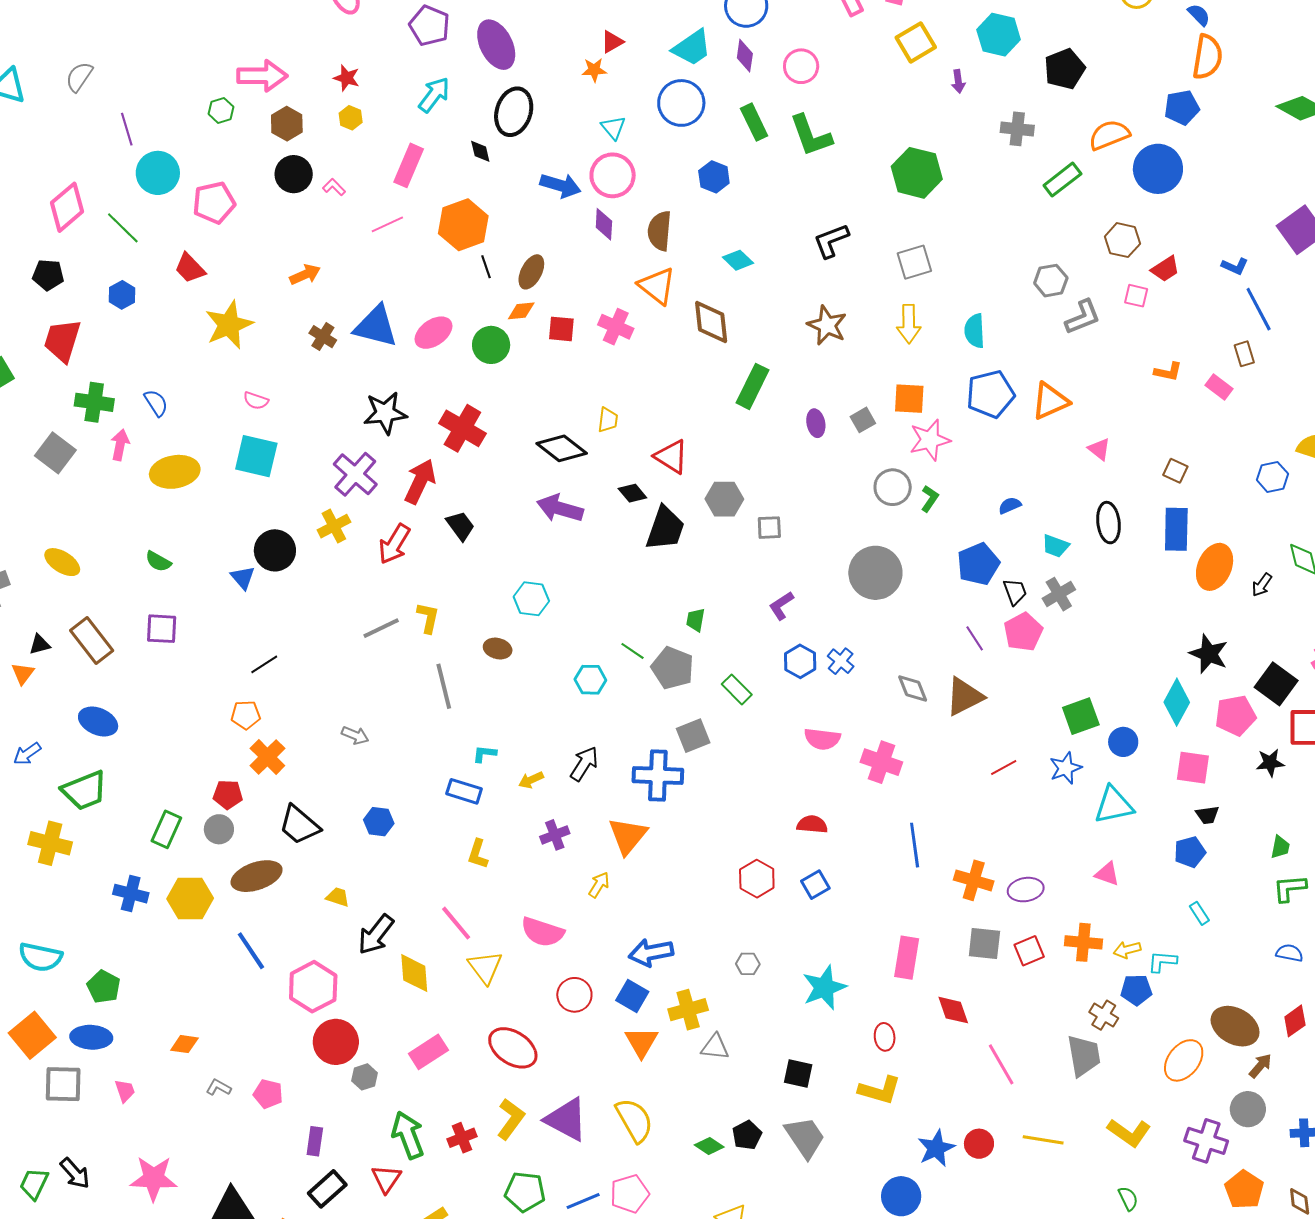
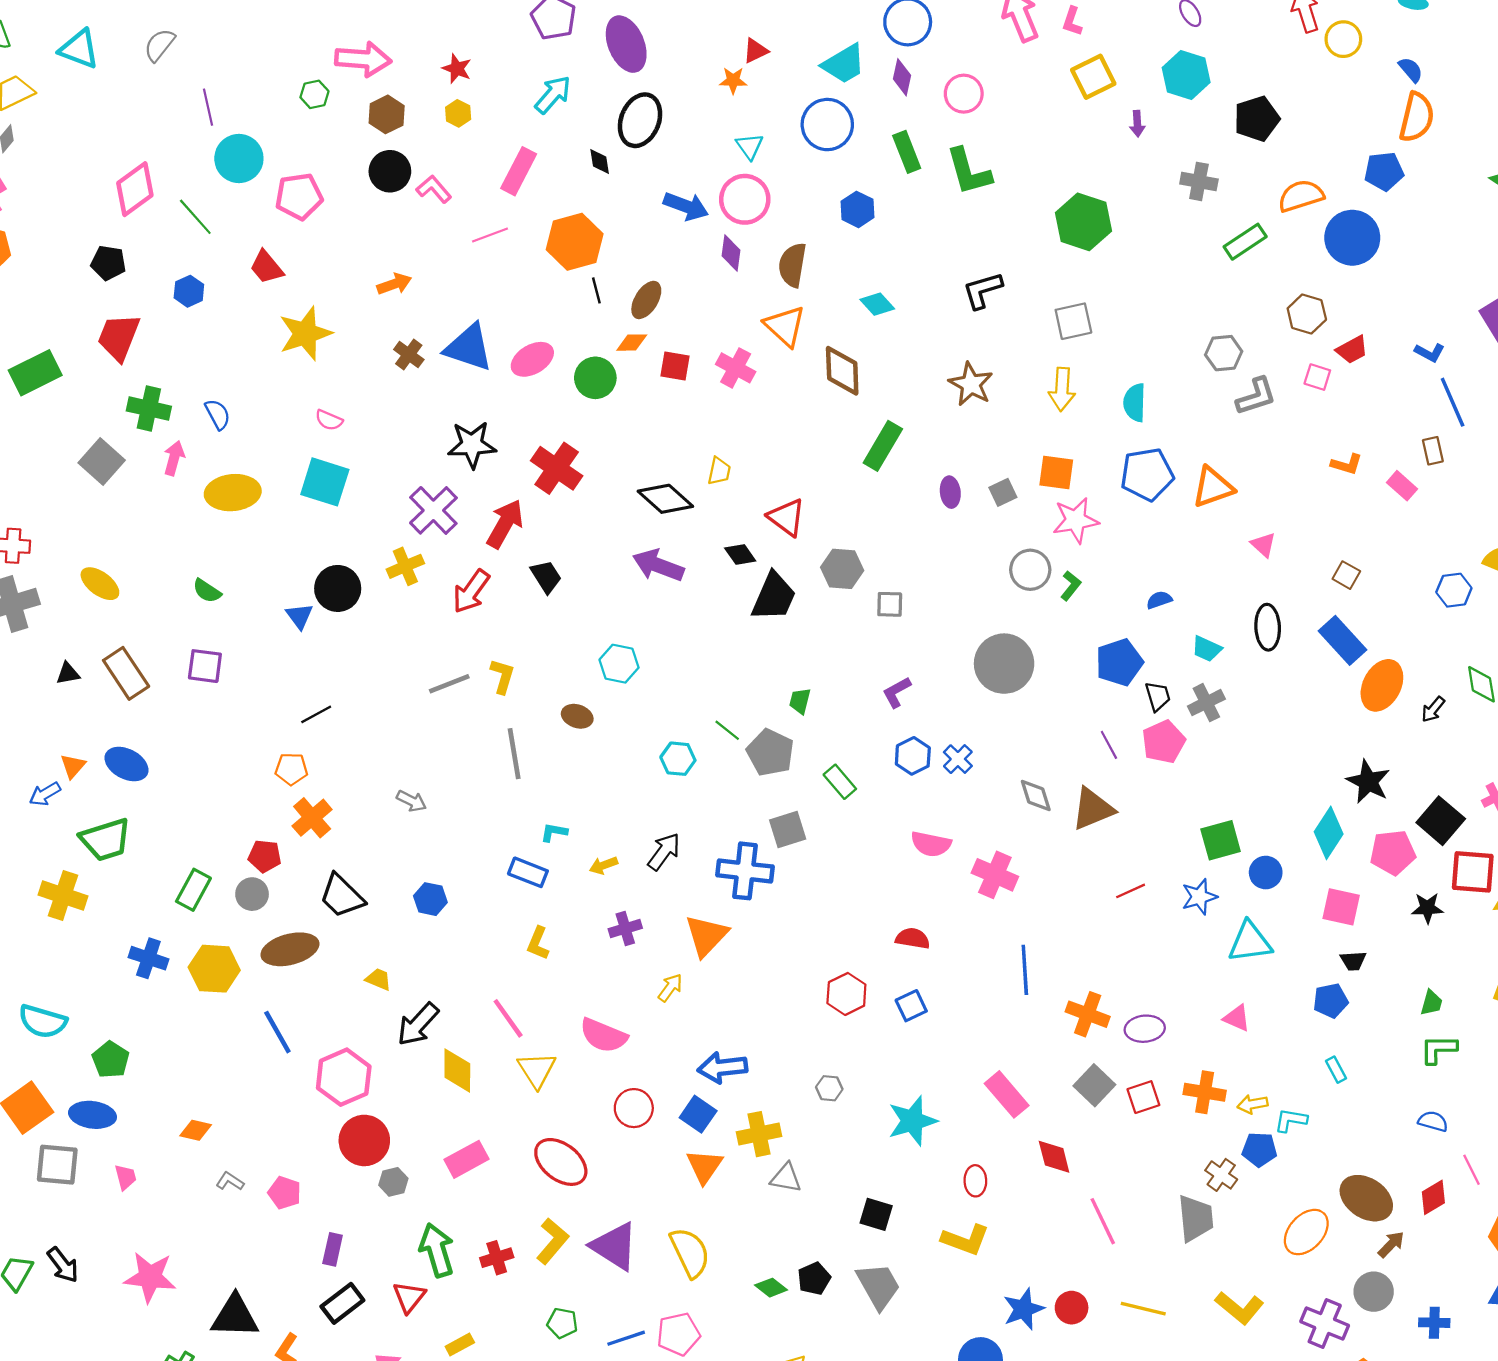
pink L-shape: (334, 187) -> (434, 189), size x1.4
blue rectangle: (1176, 529) -> (1343, 640), turned -48
orange triangle: (23, 673) -> (73, 766), moved
gray square: (984, 944) -> (1094, 1085), turned 33
pink rectangle: (907, 958) -> (1007, 1094), turned -54
green pentagon: (525, 1192) -> (562, 1323), size x0.7

